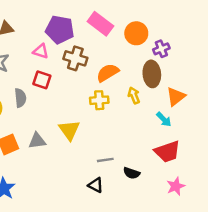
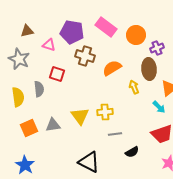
pink triangle: (41, 51) -> (49, 45), moved
yellow cross: (99, 100) -> (105, 112), moved
gray line: (105, 160) -> (115, 134), moved
black semicircle: (132, 173) -> (132, 152), turned -48
black triangle: (96, 185) -> (89, 162), moved, size x1.6

